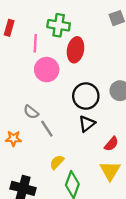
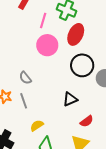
black circle: (86, 96) -> (82, 65), moved
gray line: (47, 129) -> (24, 101), moved

